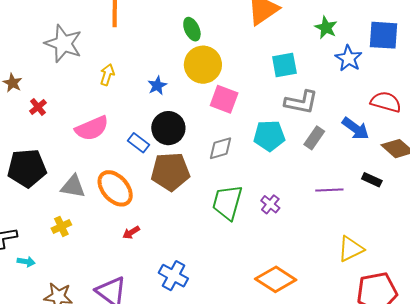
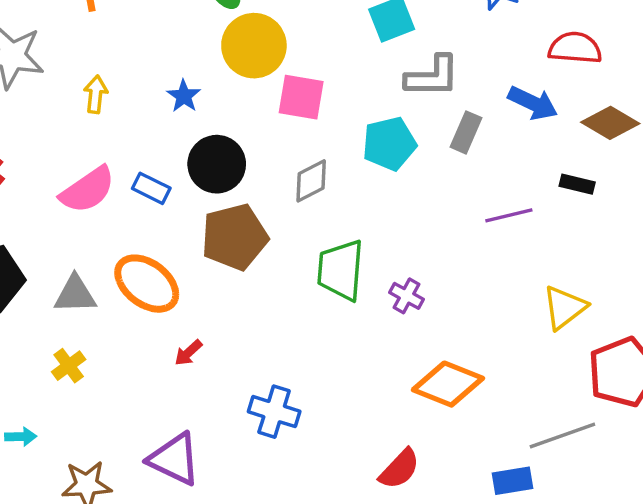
blue rectangle: (139, 143) -> (151, 188), moved
purple cross: (270, 204) -> (406, 296), moved

